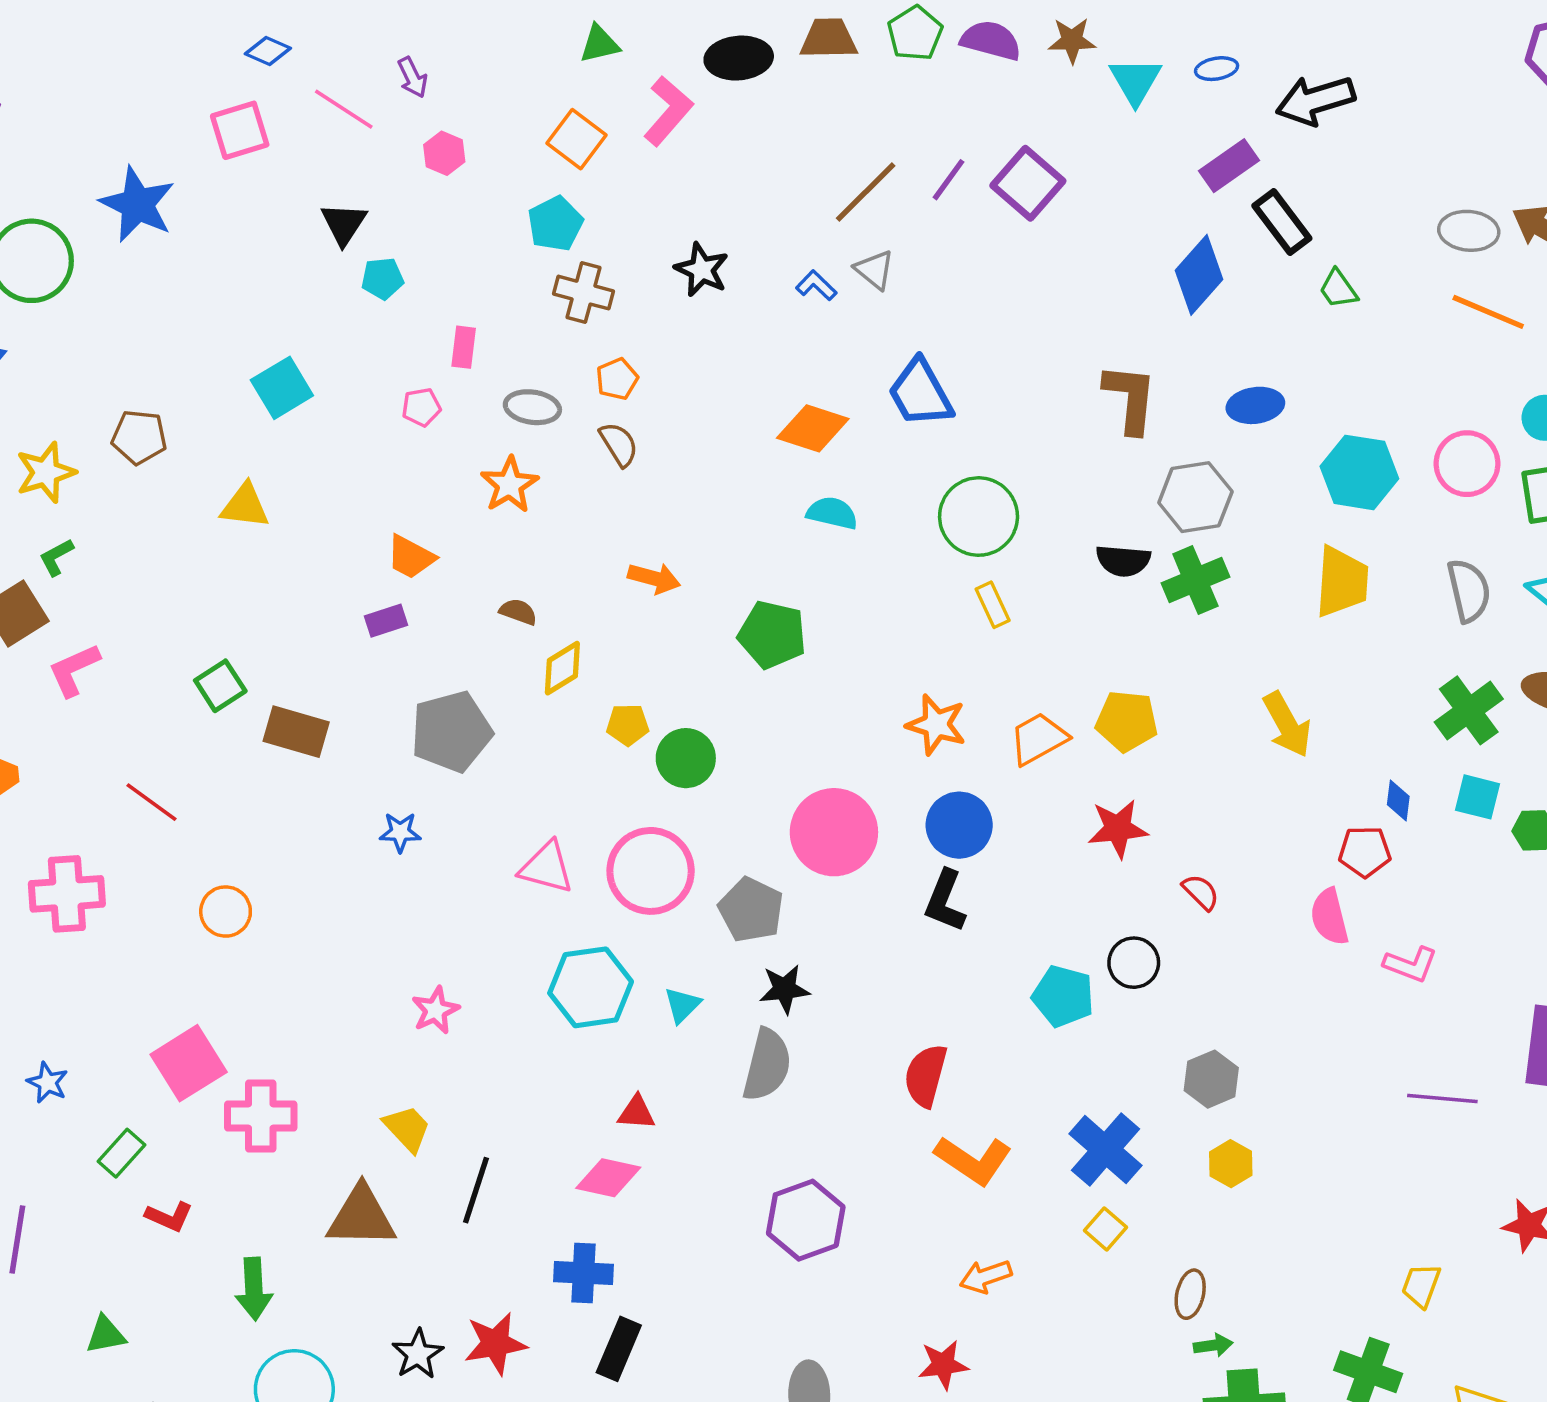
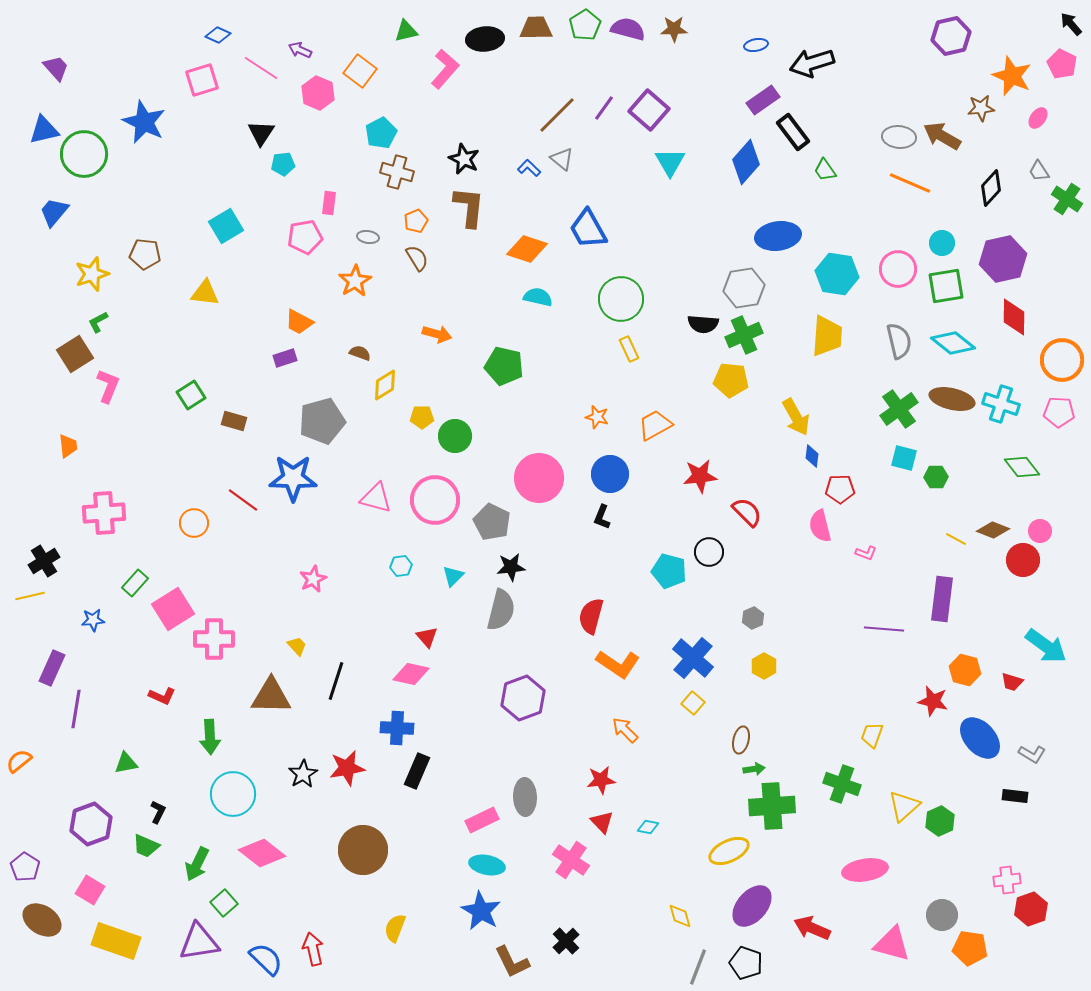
purple arrow: (412, 77) -> (300, 50), turned 140
cyan triangle: (1135, 81) -> (670, 162), moved
orange square: (576, 139) -> (360, 71), moved
pink hexagon: (444, 153) -> (318, 93), size x1.4
brown L-shape: (1130, 398) -> (469, 207), moved
blue ellipse: (1255, 405) -> (778, 236), size x1.4
pink pentagon: (421, 407) -> (305, 237), size x1.6
gray ellipse: (532, 407) -> (368, 237), size x0.7
pink L-shape: (74, 670) -> (108, 386), turned 136
yellow pentagon: (1127, 721) -> (731, 380), moved
orange star: (936, 725) -> (597, 417), size x0.7
brown rectangle: (296, 732) -> (234, 421), size x0.7
blue diamond: (1398, 800) -> (812, 456), moved
red line: (151, 802) -> (243, 500), moved
blue star: (400, 832) -> (293, 478), size x2.0
red semicircle: (1201, 892) -> (747, 512), size x1.4
black L-shape: (945, 901) -> (602, 517), size x0.7
pink L-shape: (1411, 964) -> (866, 553), size x0.7
cyan hexagon: (591, 987) -> (401, 566), size x0.5
gray hexagon: (1211, 1079) -> (753, 618), size x0.7
blue star: (47, 1083) -> (93, 620), turned -30
red triangle: (636, 1113) -> (427, 637), turned 45
yellow trapezoid: (407, 1128) -> (297, 646), size x0.7
green rectangle: (122, 1153) -> (135, 583), moved
orange arrow: (986, 1277) -> (625, 730), turned 64

